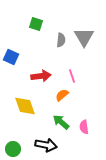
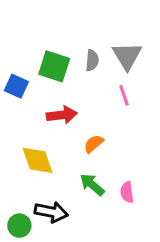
green square: (36, 24) -> (54, 66), moved, size x1.5
pink line: (72, 76) -> (124, 95), moved
black arrow: (46, 145) -> (51, 212), moved

